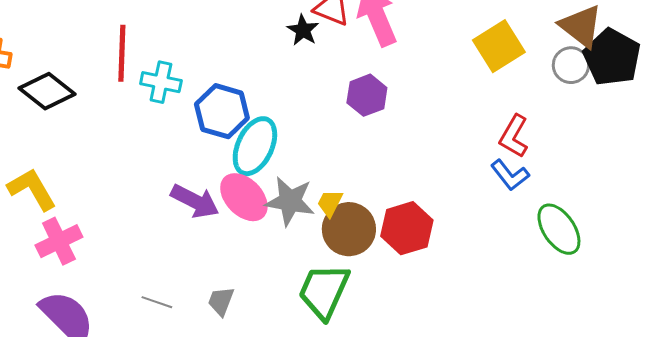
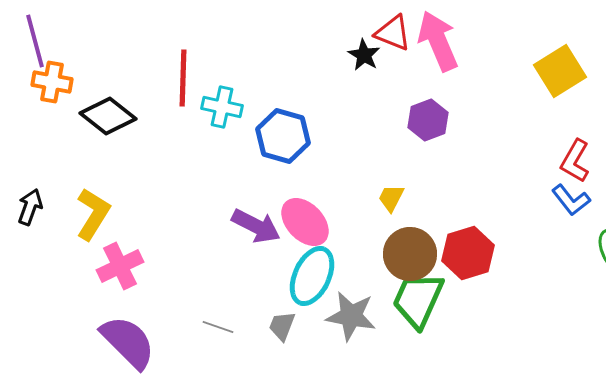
cyan ellipse: (255, 146) -> (312, 276), moved
yellow L-shape: (32, 189) -> (93, 214), turned 62
gray star: (290, 201) -> (351, 316), moved
yellow trapezoid: (330, 203) -> (391, 198), moved
green trapezoid: (324, 291) -> (418, 300), moved

